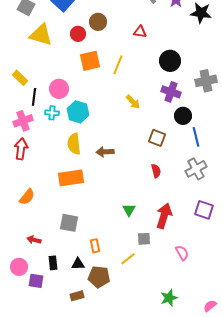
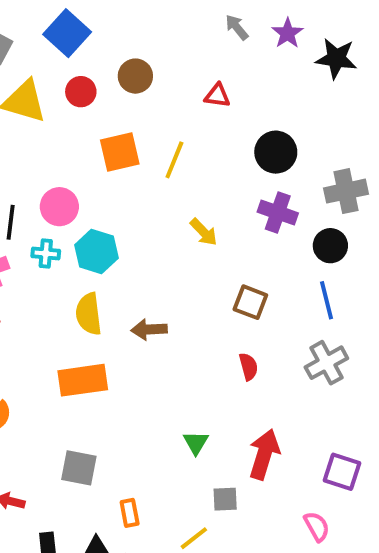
red circle: (78, 34) -> (81, 92), moved
black circle: (183, 116) -> (330, 246), moved
purple square: (204, 210) -> (342, 472), moved
pink semicircle: (182, 253) -> (317, 526), moved

